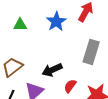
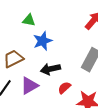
blue star: (56, 22) -> (43, 41), moved

